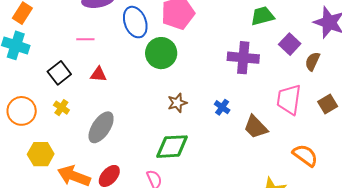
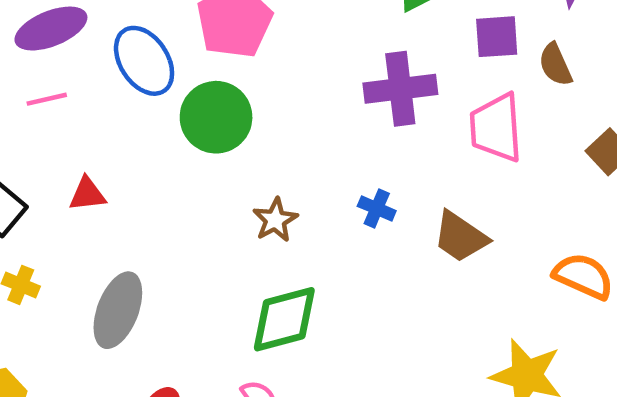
pink line: (85, 39) -> (47, 99), moved
purple square: (290, 44) -> (497, 37), turned -35
brown semicircle: (312, 61) -> (555, 65), turned -36
pink trapezoid: (289, 100) -> (496, 128), moved

